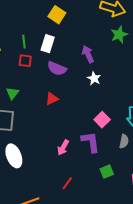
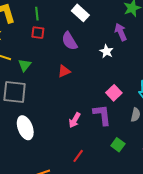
white rectangle: (48, 44) -> (80, 13), moved, turned -66
purple arrow: (88, 54) -> (121, 32), moved
purple semicircle: (57, 68) -> (69, 41), turned 36
green square: (107, 172) -> (118, 145), turned -32

